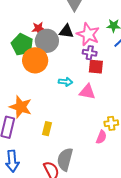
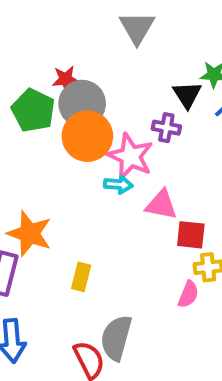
black triangle: (66, 31) -> (187, 95), moved, turned 49
pink star: (88, 34) -> (130, 156), moved
orange circle: (35, 60) -> (87, 136), moved
red square: (96, 67) -> (191, 235), moved

